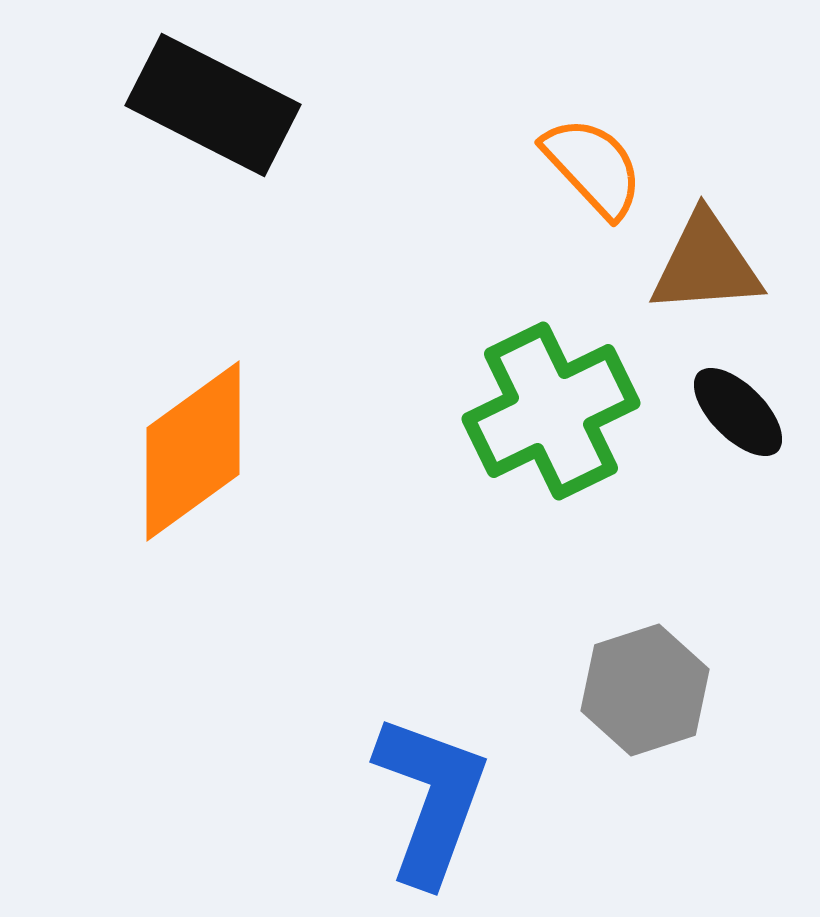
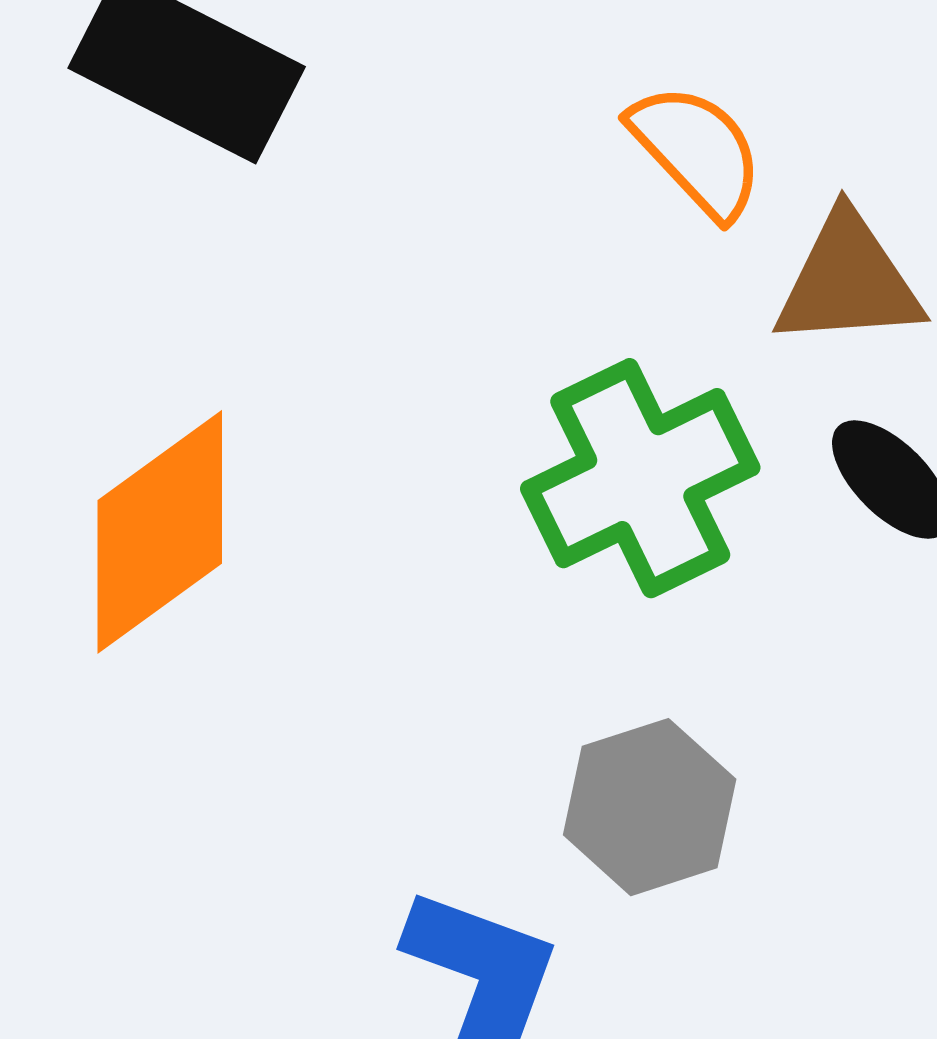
gray hexagon: (645, 690) -> (650, 807), moved

